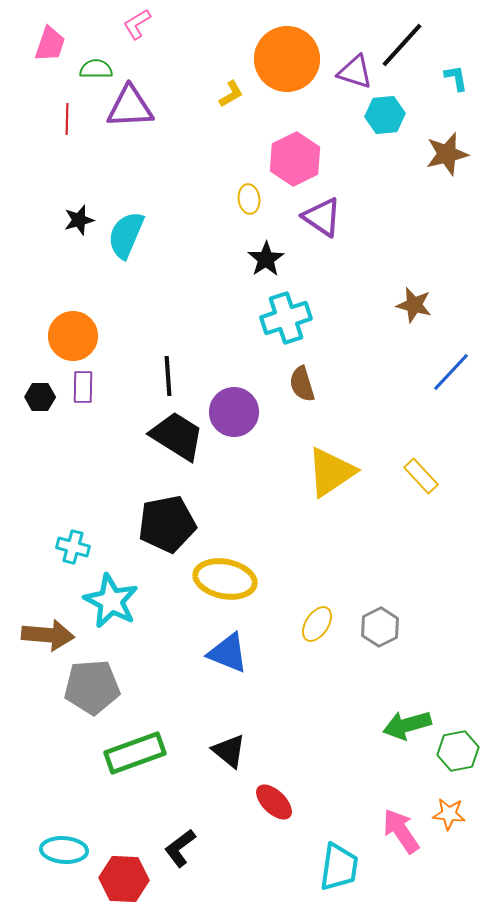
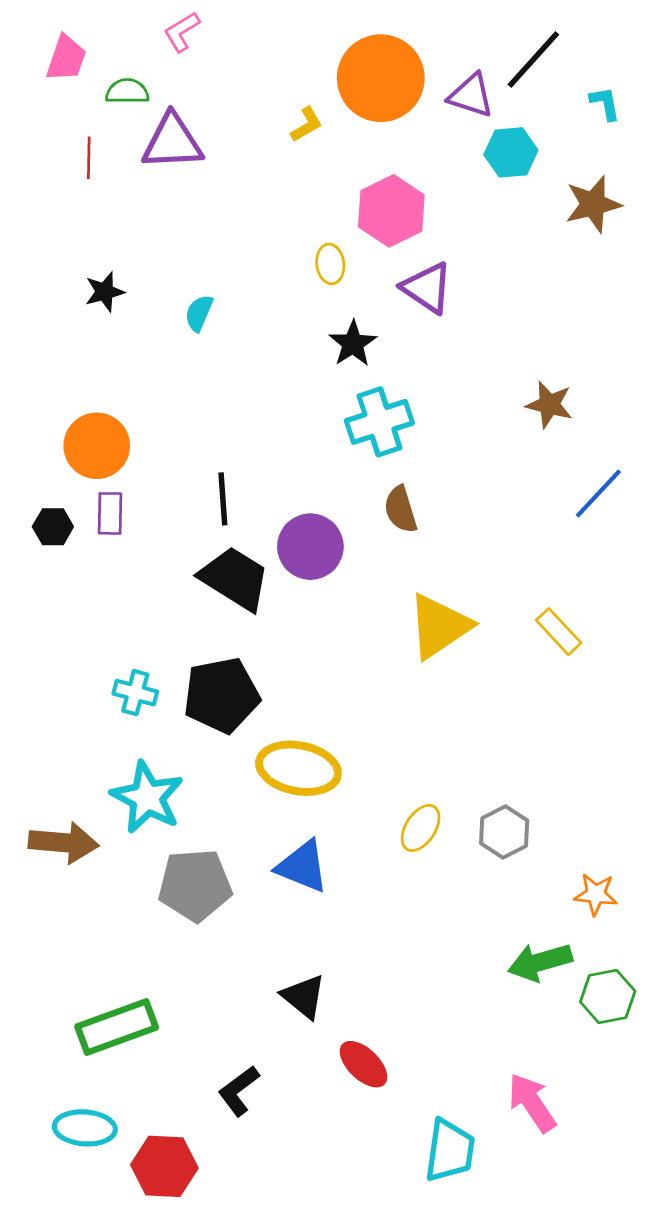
cyan semicircle: (126, 235) -> (199, 313), moved, size x0.6
cyan cross: (73, 547) -> (135, 693), moved
gray pentagon: (92, 687) -> (195, 885), moved
green rectangle: (135, 753) -> (117, 1027), moved
orange star: (449, 814) -> (596, 894), moved
black L-shape: (180, 848) -> (239, 1091), moved

